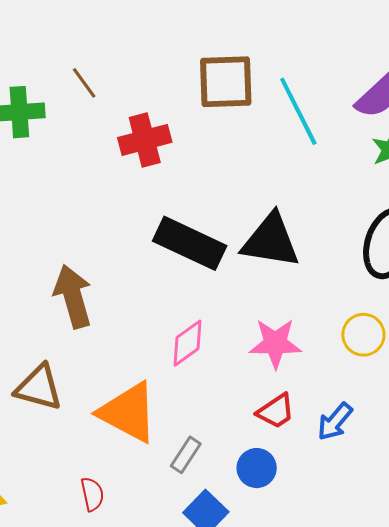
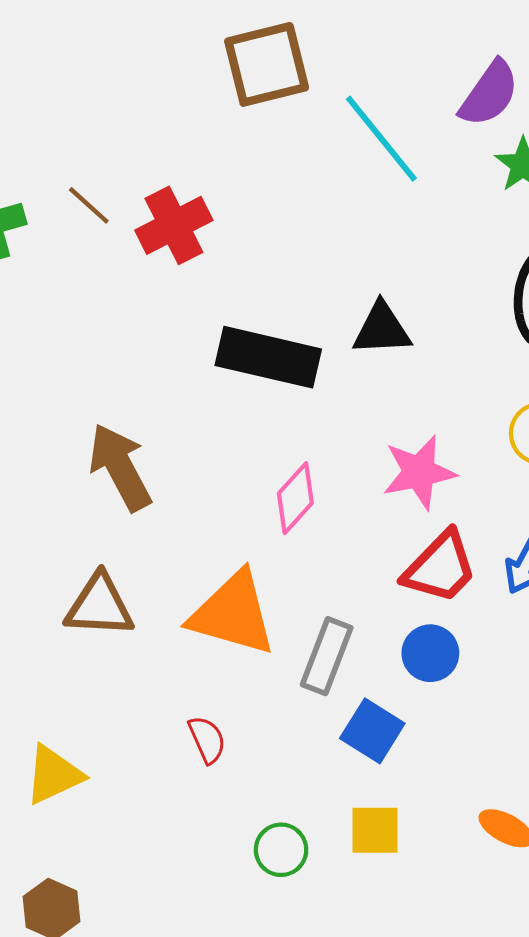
brown square: (226, 82) -> (267, 64), moved
brown line: (84, 83) -> (89, 205), moved
black triangle: (271, 241) -> (382, 329), size x0.7
red trapezoid: (276, 411) -> (440, 567), size x1.4
gray rectangle: (186, 455) -> (327, 656), size x1.4

